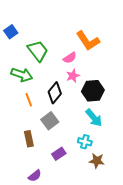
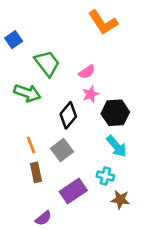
orange L-shape: (88, 41) -> (103, 22), moved
orange line: (29, 100) -> (31, 145), moved
purple rectangle: (59, 154) -> (73, 191), size x1.5

